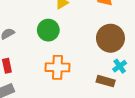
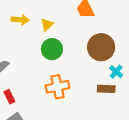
green circle: (48, 30) -> (52, 49), moved

